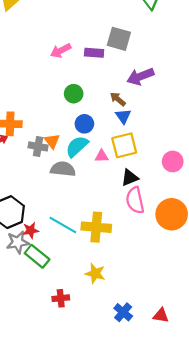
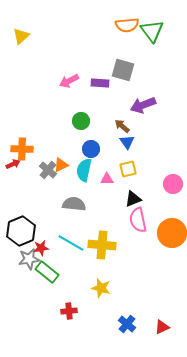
orange triangle: (52, 141) -> (61, 165), turned 42
yellow square: (124, 145) -> (128, 169), size x0.7
gray cross: (38, 146) -> (48, 170), turned 30
cyan semicircle: (77, 146) -> (84, 170), turned -35
gray semicircle: (63, 169) -> (74, 204), moved
red triangle: (161, 315) -> (162, 327), turned -35

